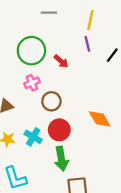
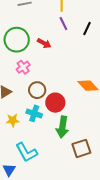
brown circle: (51, 101) -> (37, 90), moved
green arrow: (61, 159) -> (62, 127), turned 30

